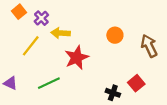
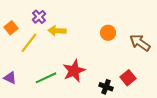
orange square: (19, 12) -> (11, 28), moved
brown arrow: (149, 46) -> (140, 43), turned -30
red star: (77, 58) -> (74, 71), moved

